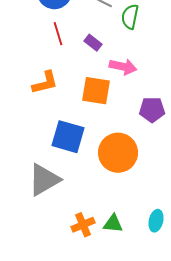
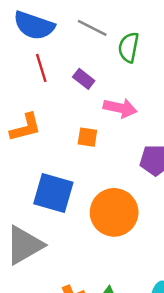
orange square: (96, 91) -> (87, 137), size x0.6

